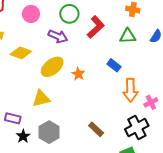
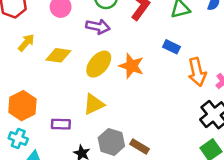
orange star: (78, 74) -> (131, 66), size x1.5
purple rectangle: (13, 118) -> (61, 124), moved
brown rectangle: (96, 129) -> (139, 146), moved

